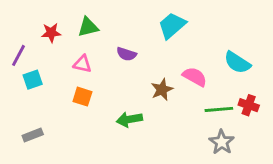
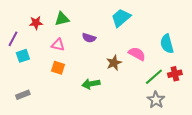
cyan semicircle: (237, 63) -> (167, 44), turned 42
red cross: (249, 105) -> (175, 74), turned -32
green line: (219, 109) -> (154, 77), turned -36

